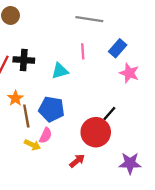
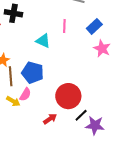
black cross: (24, 60) -> (13, 13), moved
cyan triangle: (60, 71) -> (43, 41), turned 35
black line: (109, 113) -> (81, 115), moved

